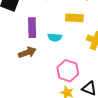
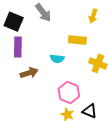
purple rectangle: (32, 28) -> (18, 47), moved

